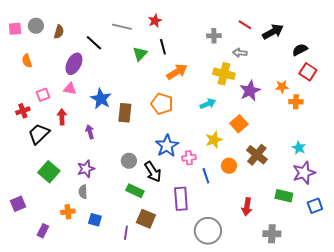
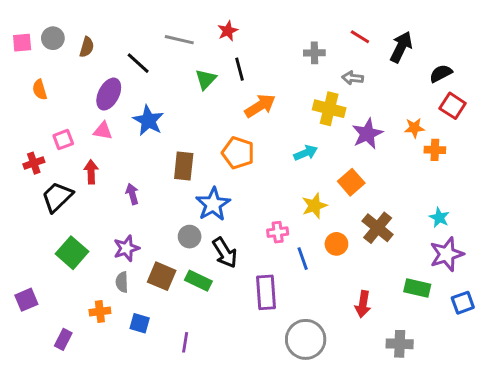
black arrow: (273, 32) -> (401, 47), turned -35
blue star: (101, 99) -> (148, 120), moved
blue star: (167, 146) -> (213, 204), moved
brown square: (146, 219) -> (162, 276), moved

